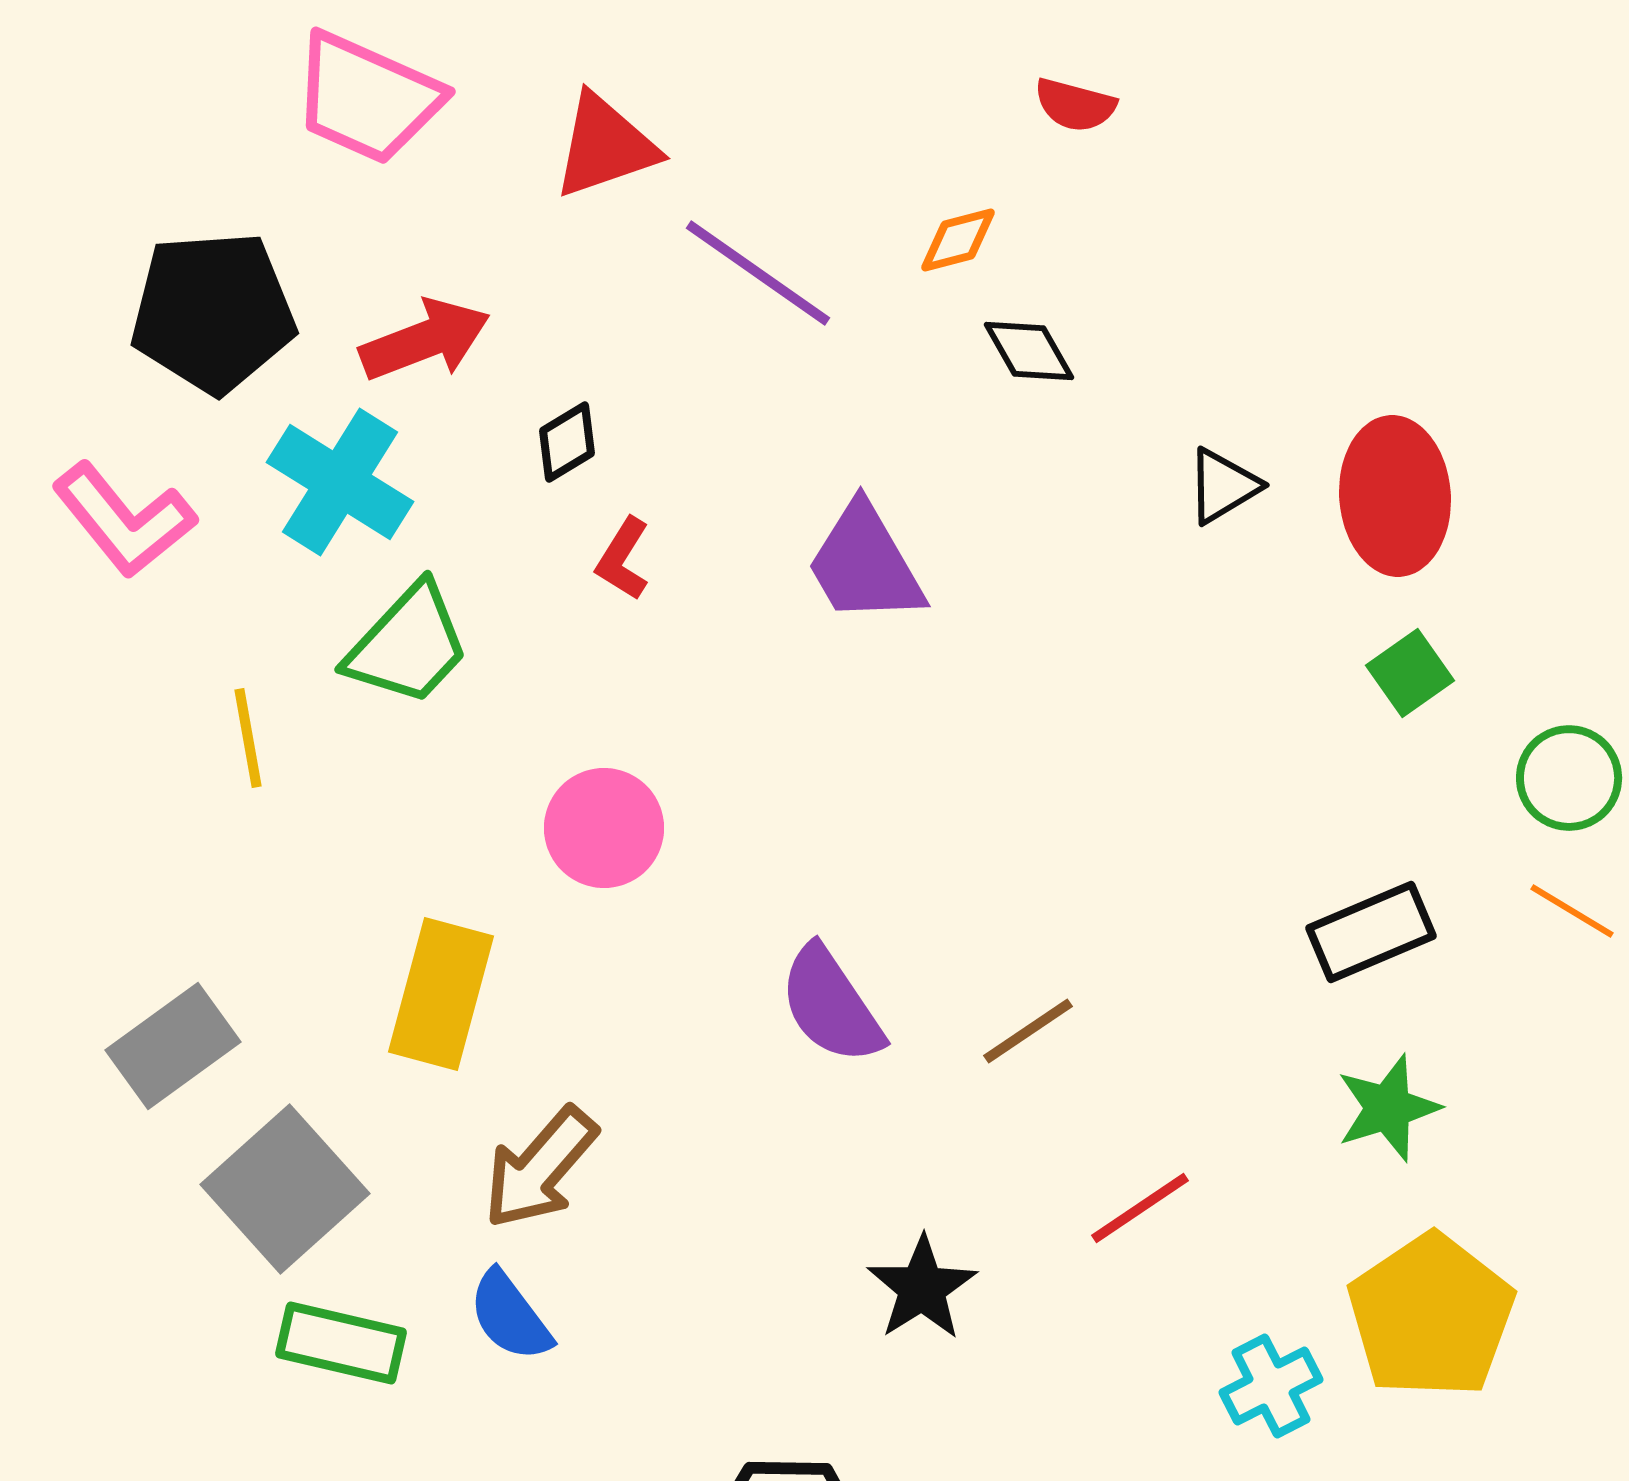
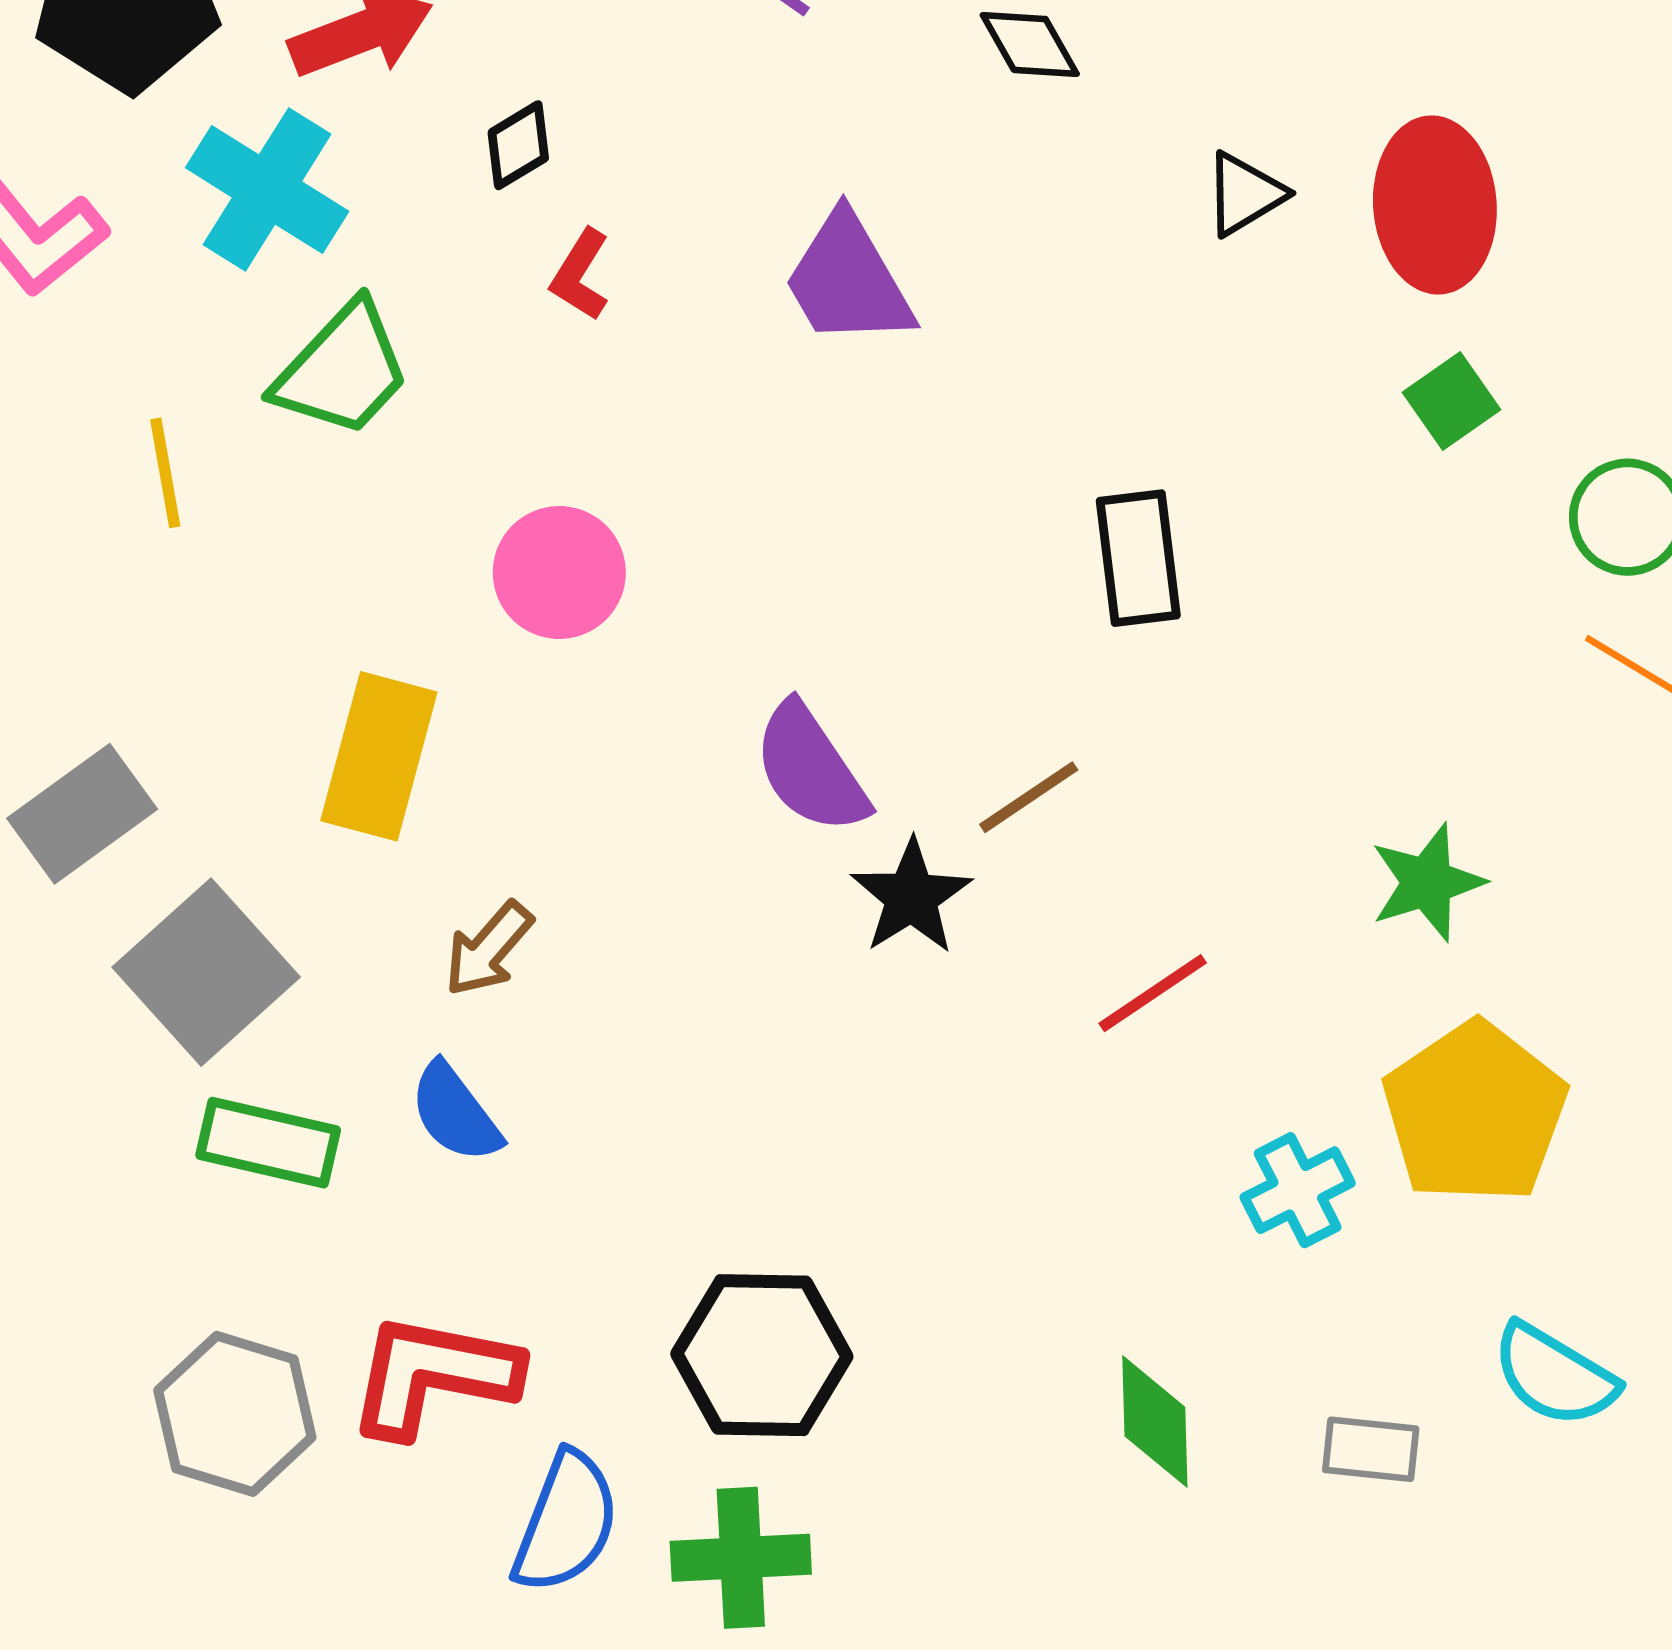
black rectangle: (1371, 932) -> (1138, 558), moved, turned -74
brown arrow: (540, 1168) -> (488, 949), size x0.7
black star: (922, 1288) -> (911, 897), moved

